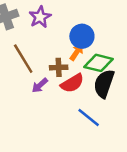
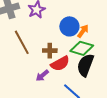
orange arrow: (77, 52) -> (83, 31), moved
purple arrow: (40, 85) -> (42, 75), moved

